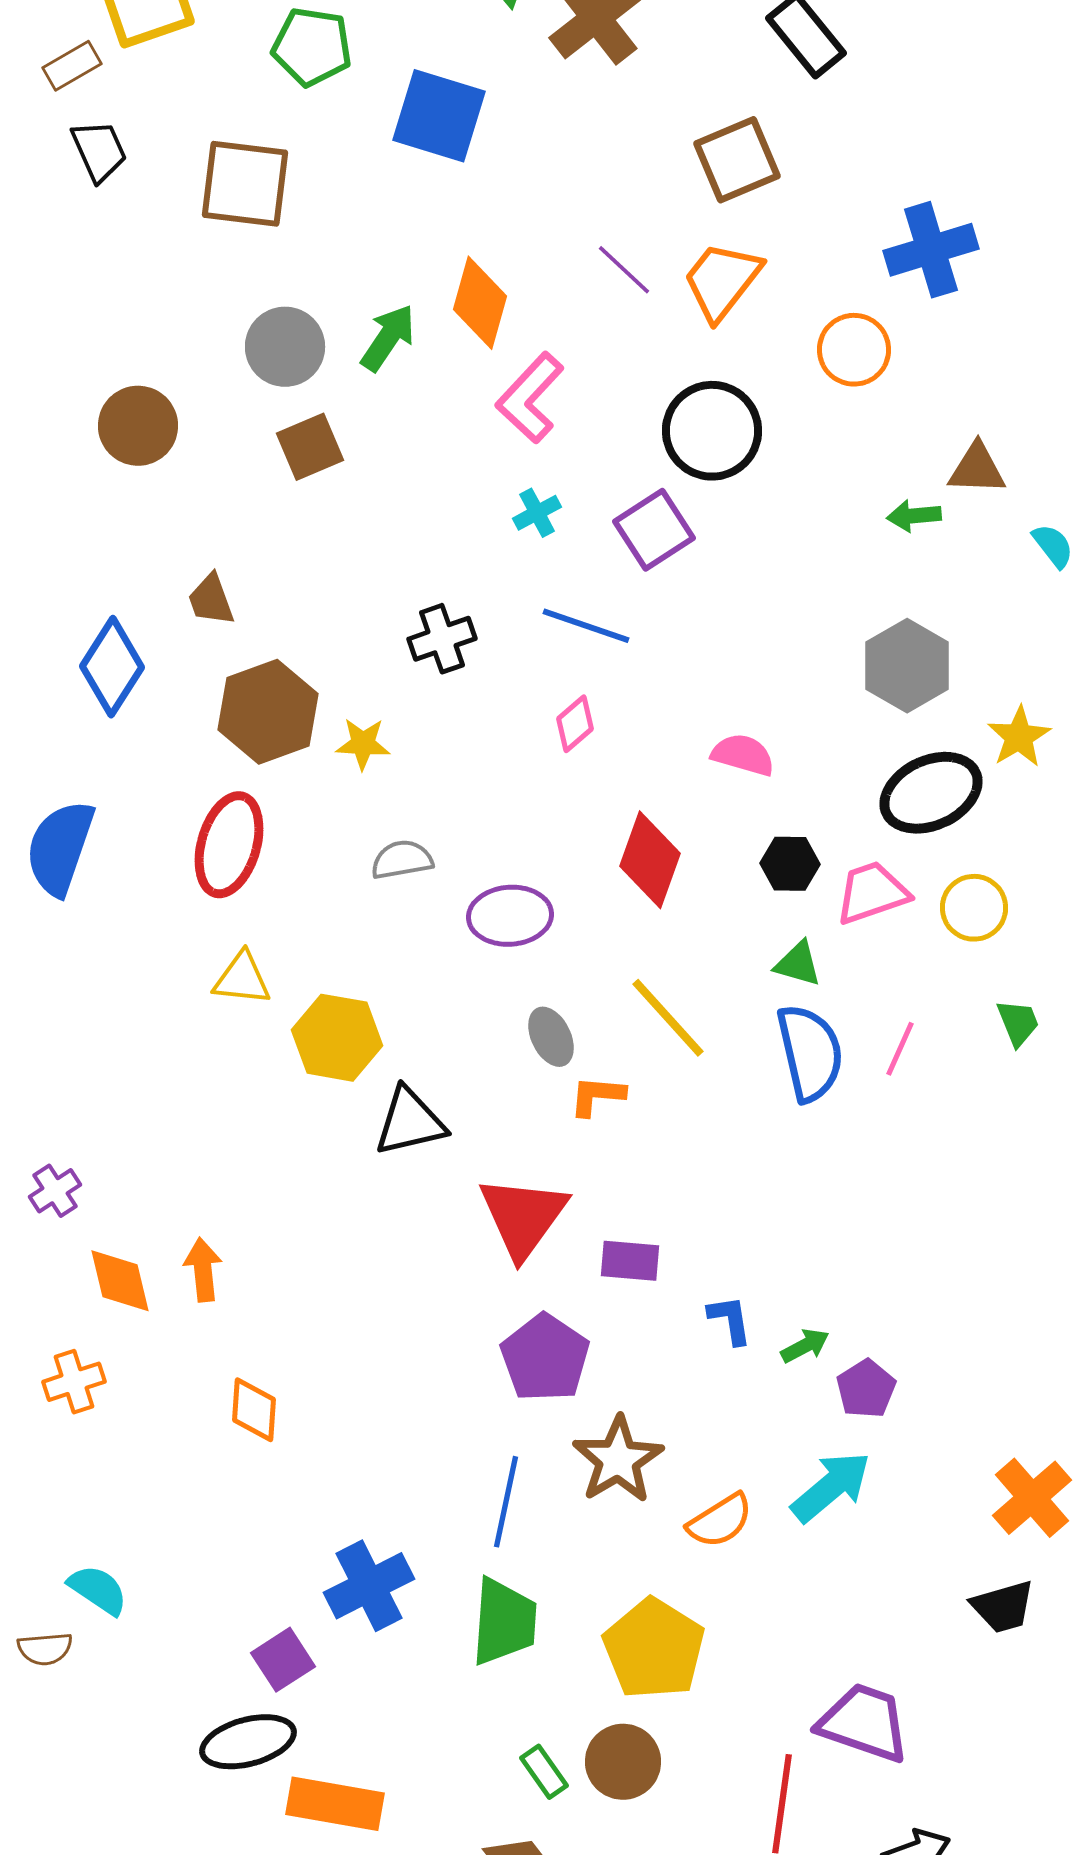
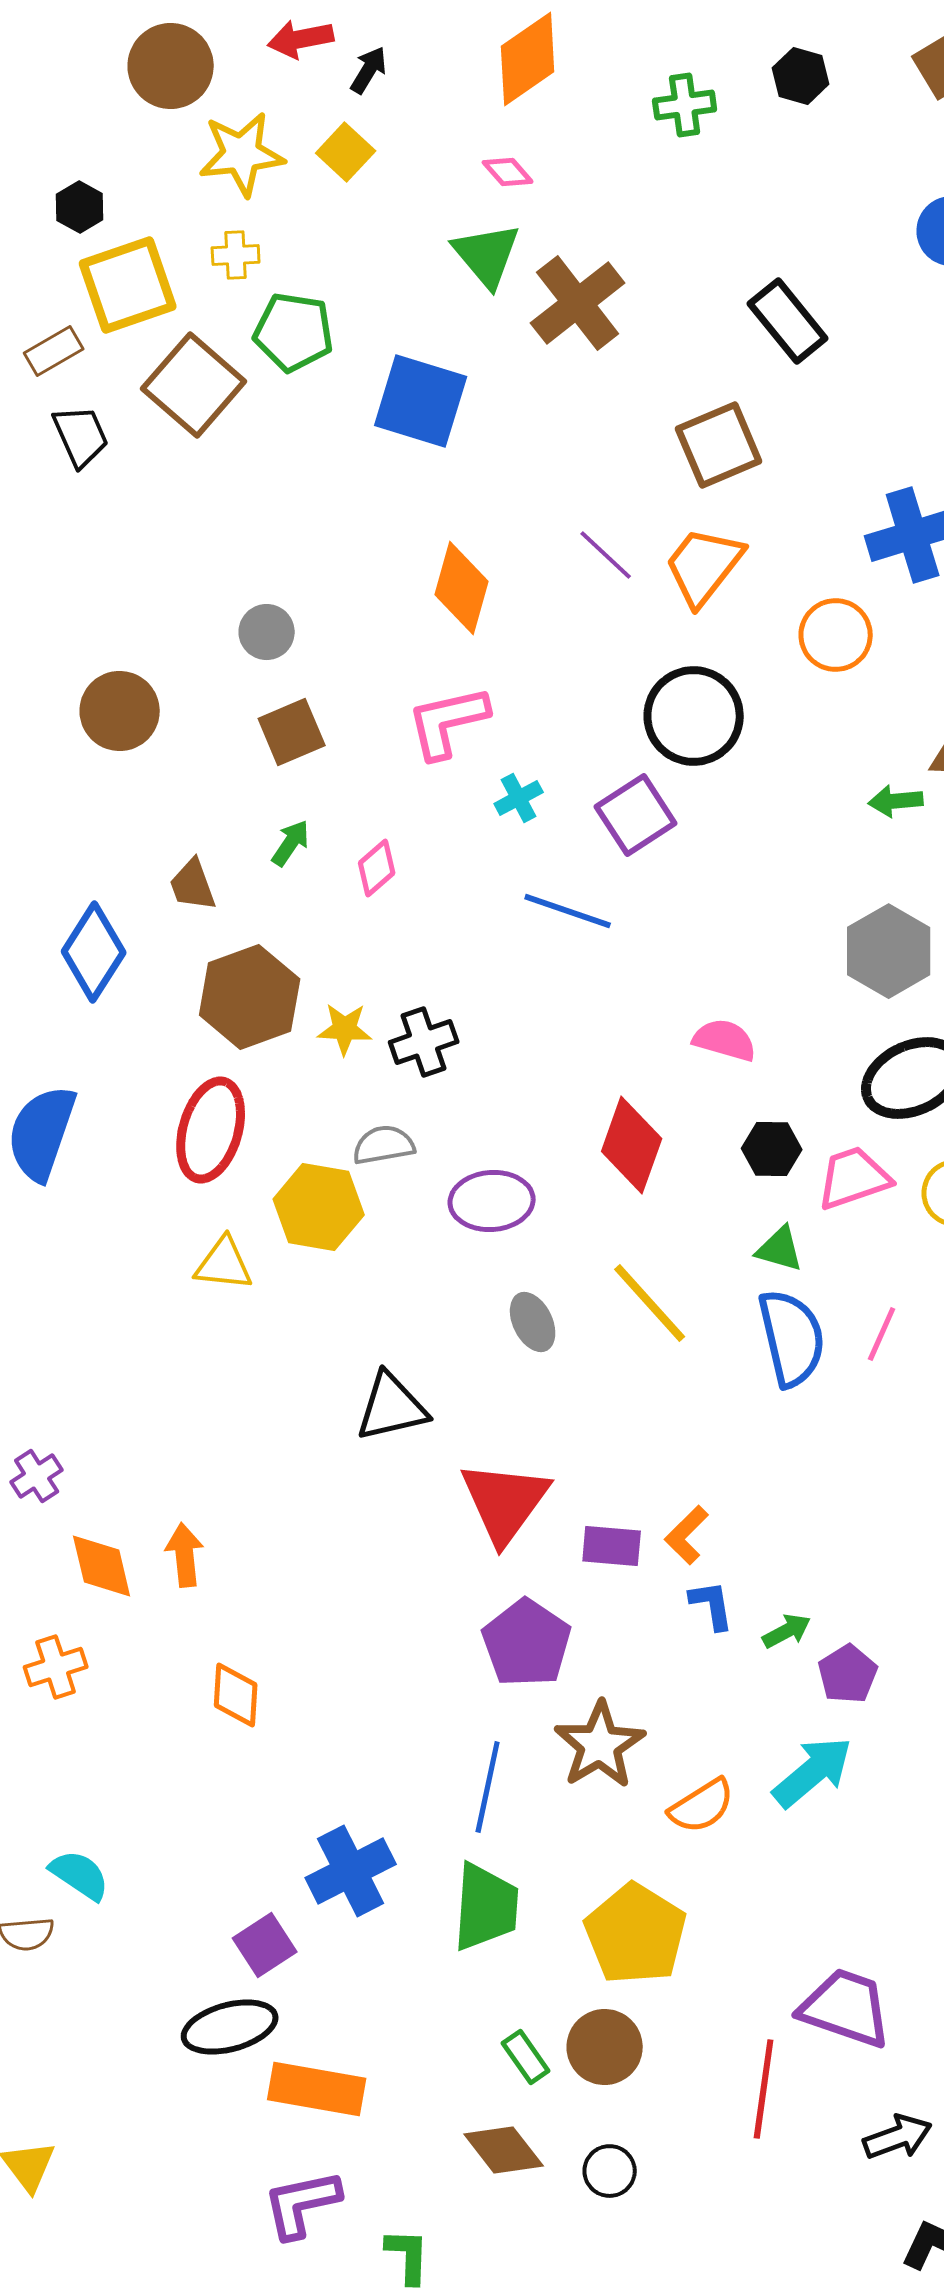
brown square: (245, 184) -> (194, 385), moved, turned 34
green arrow: (388, 338) -> (291, 843), moved, size x0.7
gray circle: (285, 347) -> (267, 632), size x0.7
pink L-shape: (530, 398) -> (448, 722), moved, turned 34
black cross: (442, 639) -> (424, 1042), moved
pink diamond: (575, 724) -> (377, 868), moved
yellow hexagon: (337, 1038) -> (319, 1207), moved
orange L-shape: (597, 1096) -> (687, 1535), moved, turned -50

